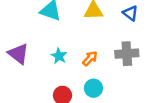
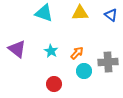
gray cross: (127, 54) -> (108, 62), moved
cyan circle: (93, 88) -> (84, 71), moved

